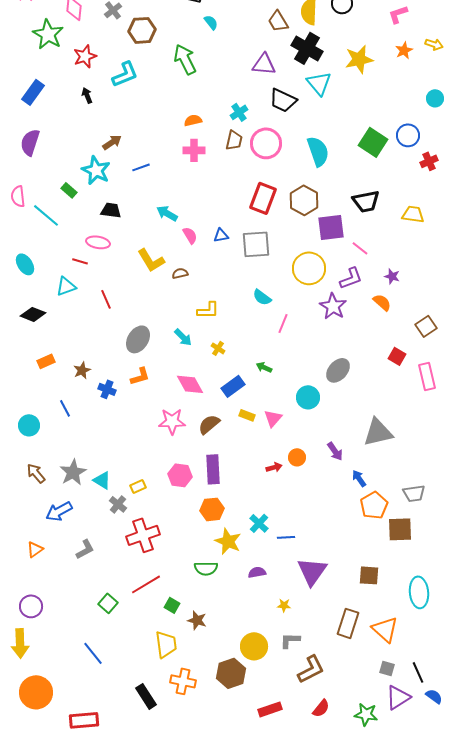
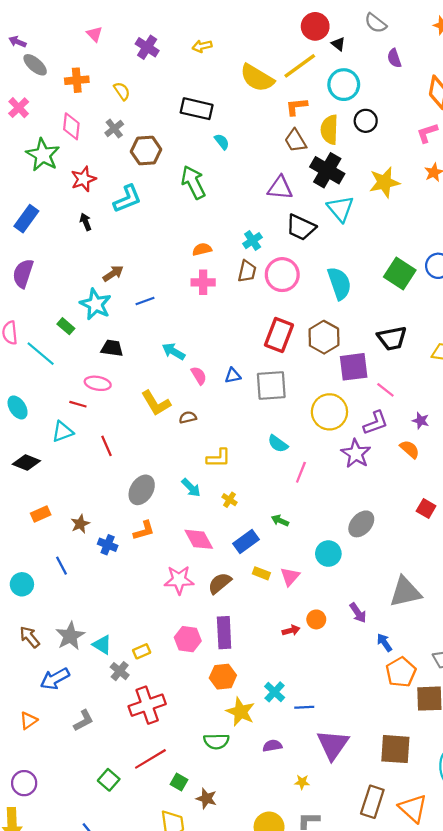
brown square: (369, 575) -> (395, 749), size x1.4

